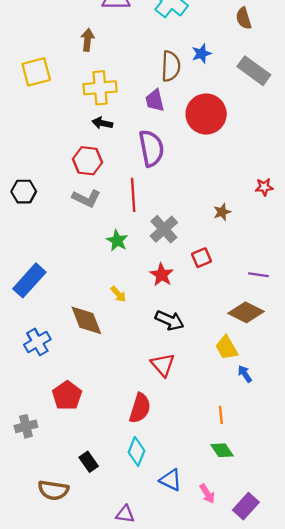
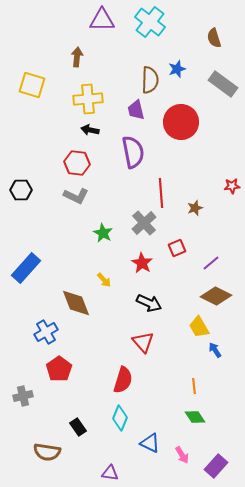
yellow square: (36, 72) -> (32, 85), turned 32
red line: (133, 195) -> (161, 193), moved
purple line: (258, 275) -> (211, 263), moved, turned -48
blue cross: (37, 342) -> (46, 332), moved

